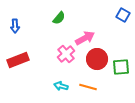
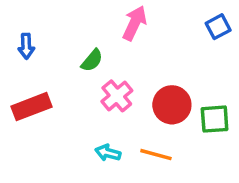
blue square: (123, 15) -> (218, 27), turned 32
green semicircle: (59, 18) -> (92, 60), moved
pink arrow: (85, 38) -> (135, 23), moved, turned -36

